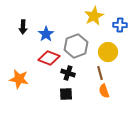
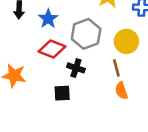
black square: (66, 94) -> (62, 93), moved

